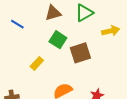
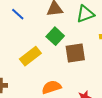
yellow rectangle: (37, 63) -> (30, 56), size x1.5

